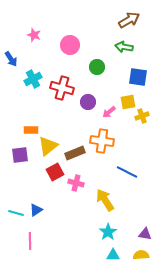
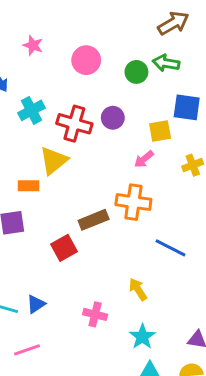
green circle: (97, 67) -> (136, 72), moved
purple circle: (88, 102) -> (113, 118), moved
yellow square: (128, 102) -> (160, 131), moved
yellow triangle: (48, 146) -> (54, 161), moved
pink cross: (76, 183) -> (95, 314), moved
yellow arrow: (105, 200) -> (138, 289), size x0.7
pink line: (30, 241) -> (27, 350), turned 72

